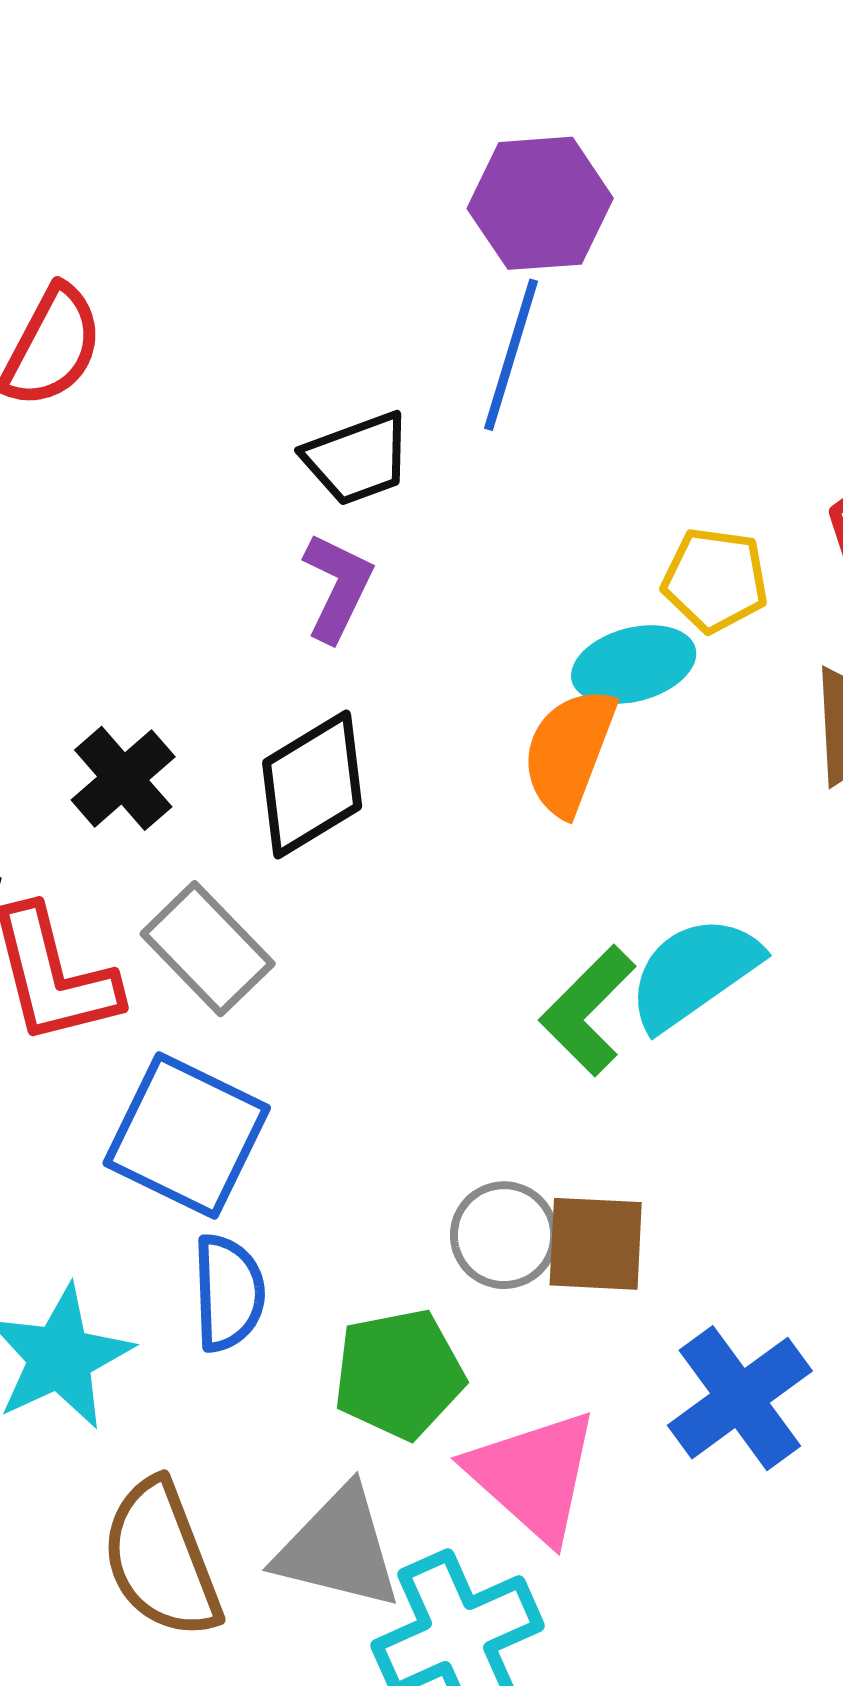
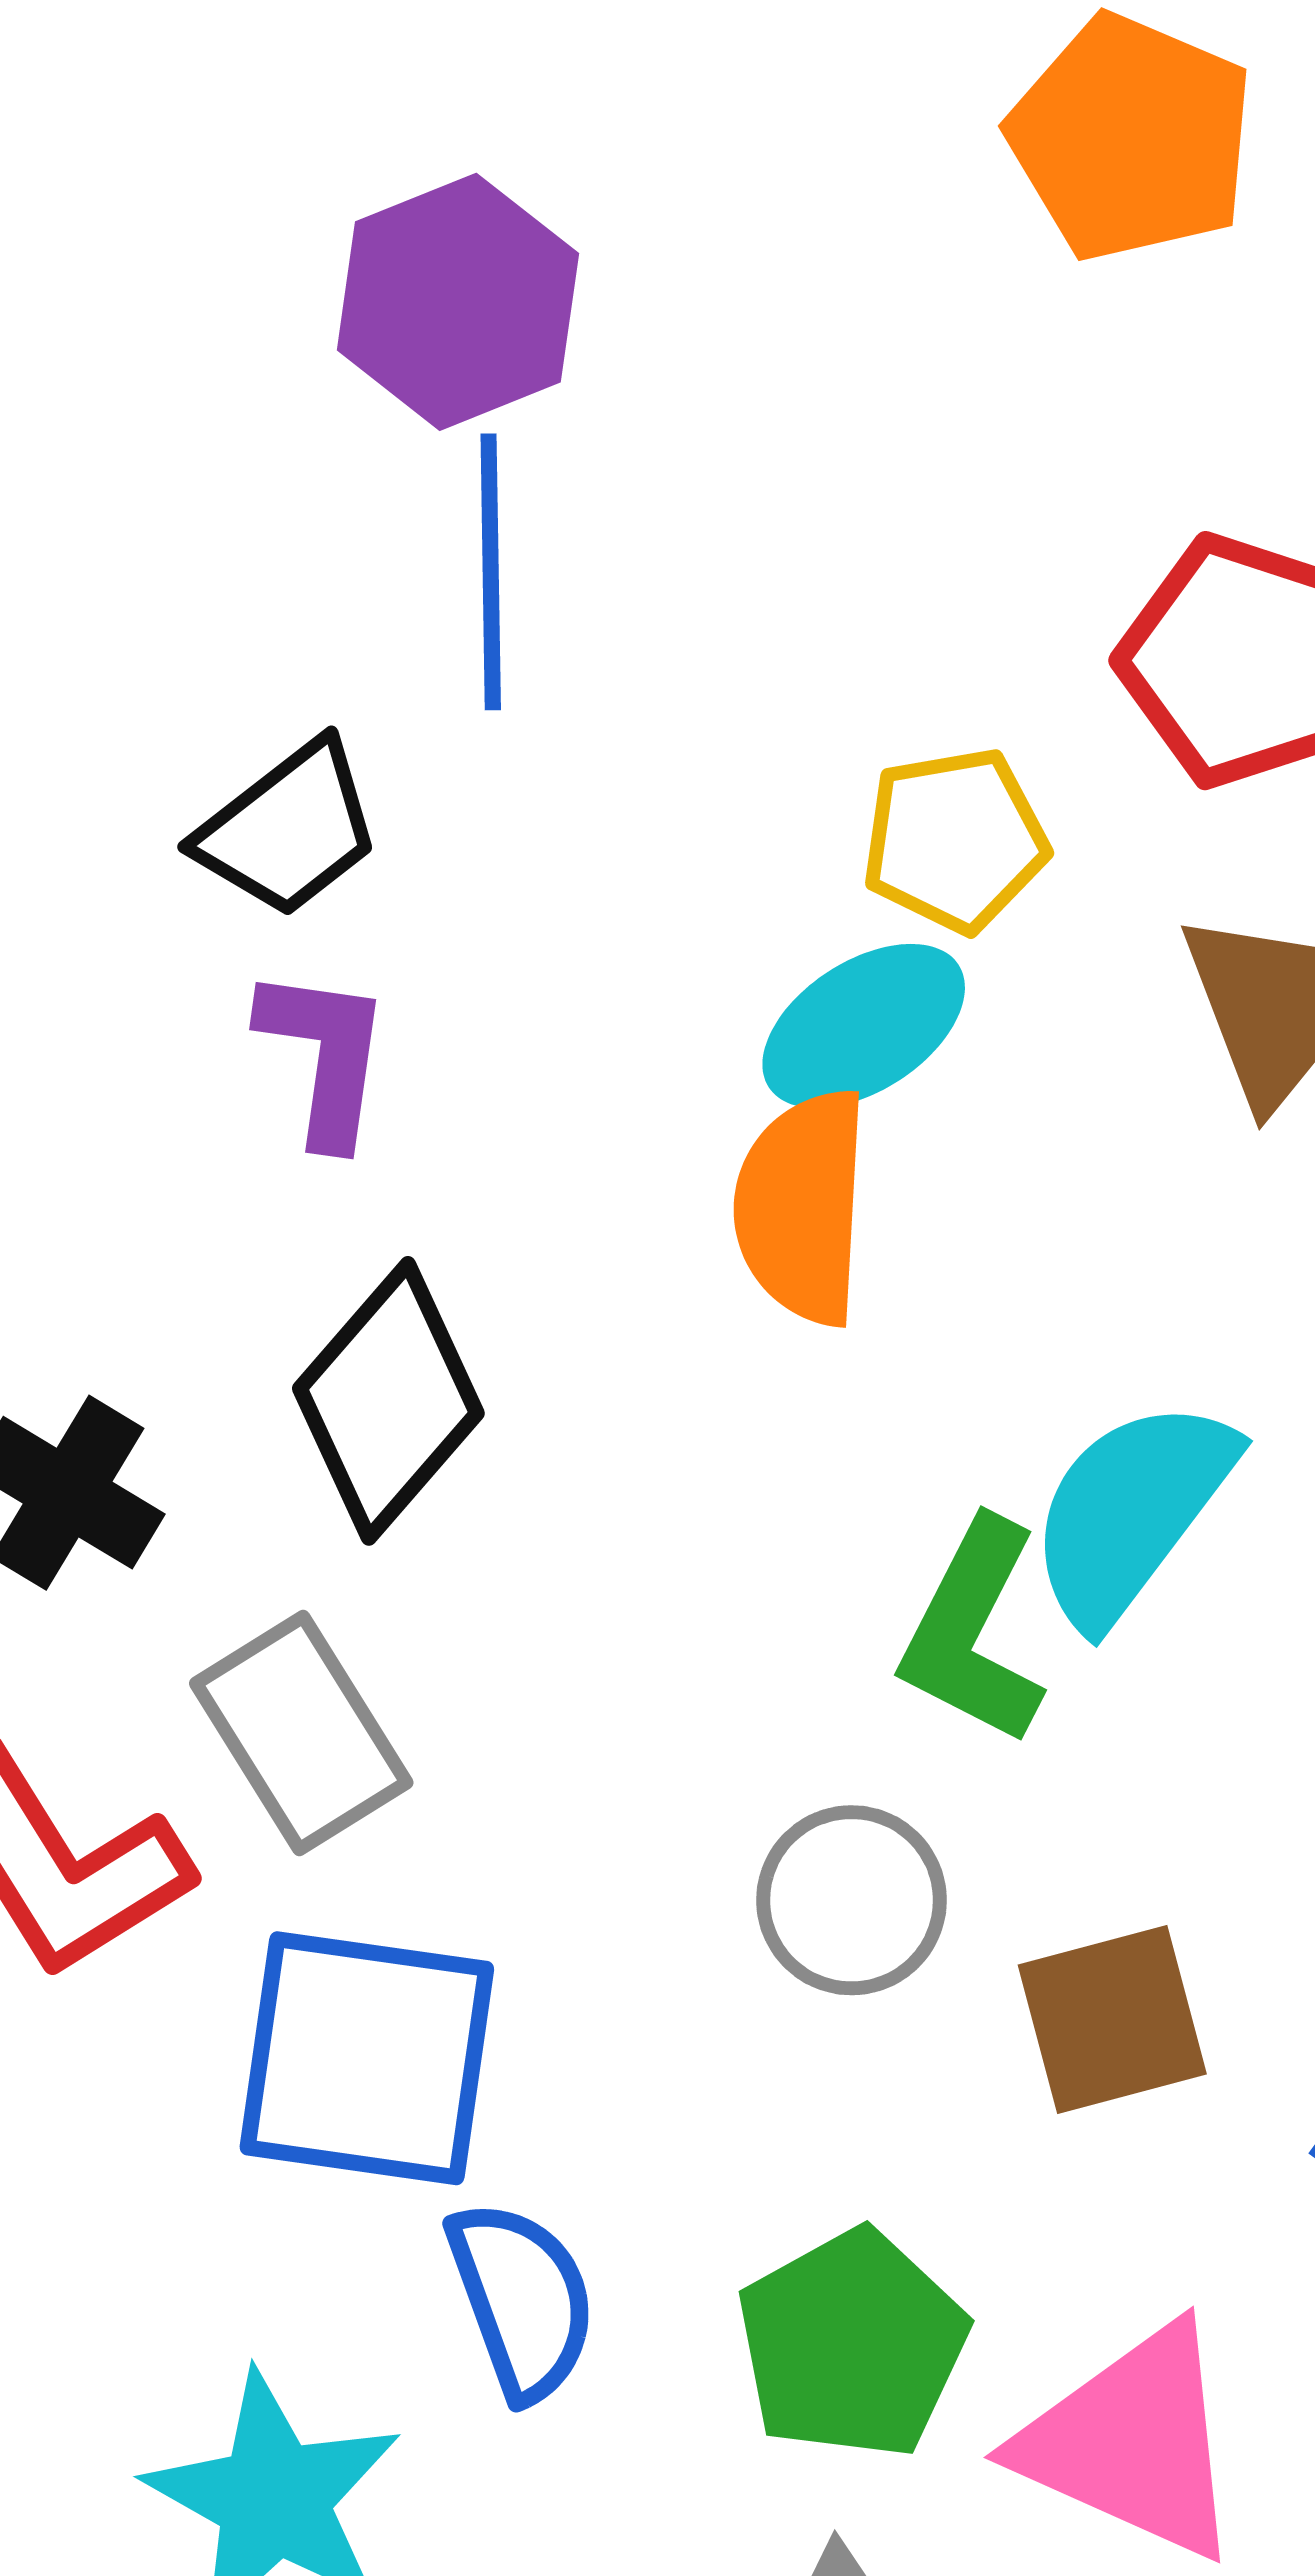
gray rectangle: (208, 949) -> (301, 1733), turned 30
gray circle: (504, 1235) -> (852, 1900), moved

